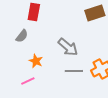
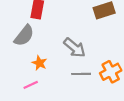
gray semicircle: (22, 36) -> (24, 36), size x1.5

